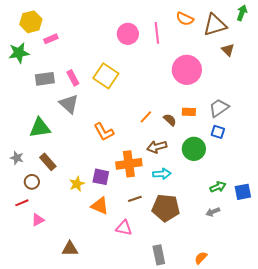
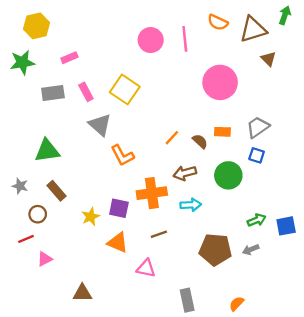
pink rectangle: (51, 39) -> (69, 58), moved
gray triangle: (69, 104) -> (100, 125), moved
brown pentagon: (166, 208) -> (215, 250), moved

